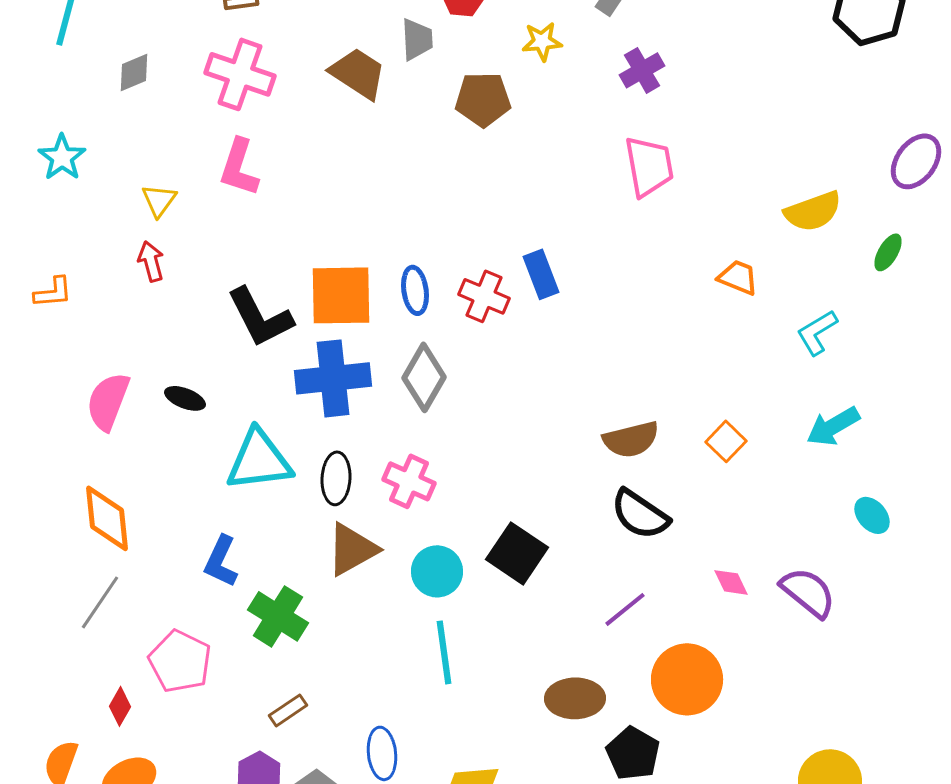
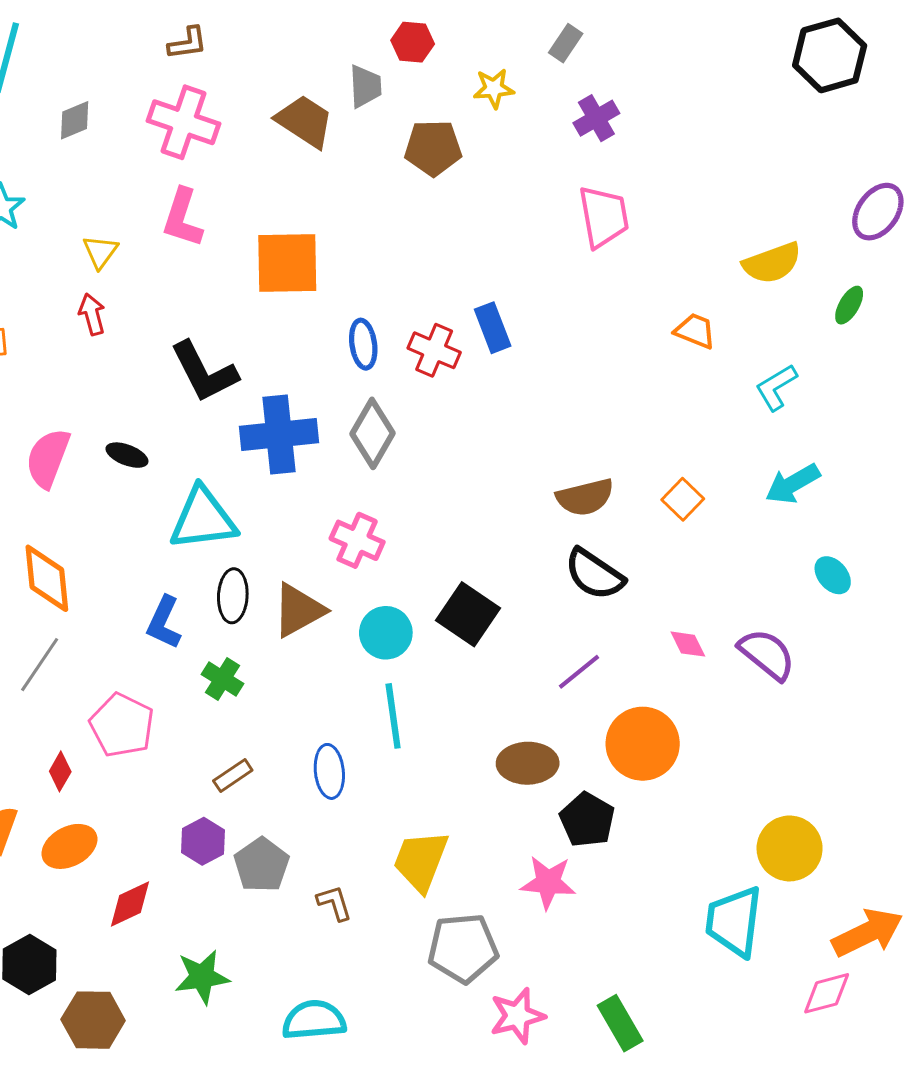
orange square: (341, 295) -> (287, 263), moved
black ellipse: (336, 478) -> (233, 596), moved
green cross: (278, 616) -> (223, 679), size x0.7
blue ellipse: (382, 753) -> (329, 771), moved

